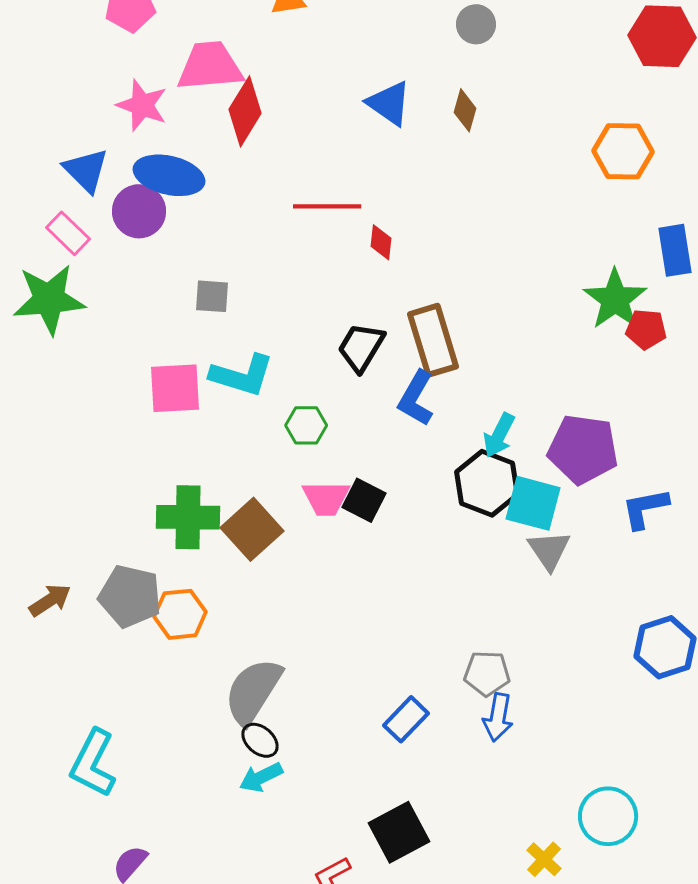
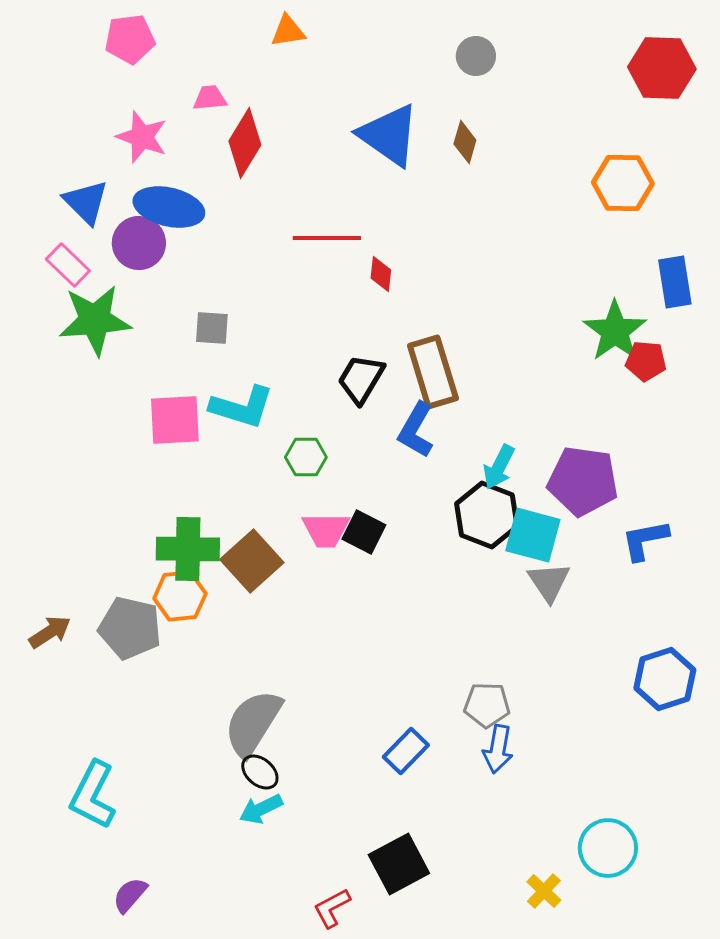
pink trapezoid: (210, 66) -> (210, 98), size x0.5
blue triangle: (389, 103) -> (389, 135), size x1.4
green star: (49, 299) -> (95, 320), moved
orange hexagon: (180, 614) -> (180, 596), moved

